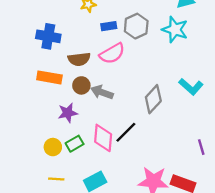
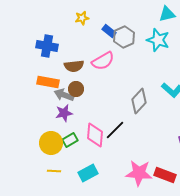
blue rectangle: (109, 26) -> (109, 31), moved, turned 48
gray arrow: (102, 92) -> (64, 95), moved
yellow circle: (53, 147) -> (51, 143), size x1.5

